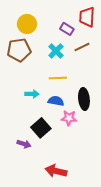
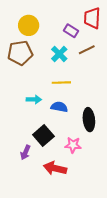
black ellipse: (84, 99) -> (89, 120), moved
pink star: (69, 118) -> (73, 145), moved
purple arrow: (24, 144) -> (25, 152), turned 96
red arrow: (56, 171) -> (55, 168), moved

